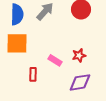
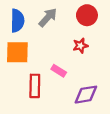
red star: (79, 55) -> (80, 46), moved
red rectangle: (33, 74) -> (35, 86), size x1.5

